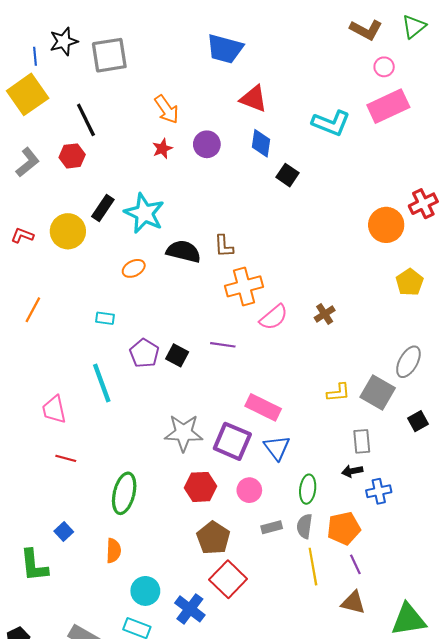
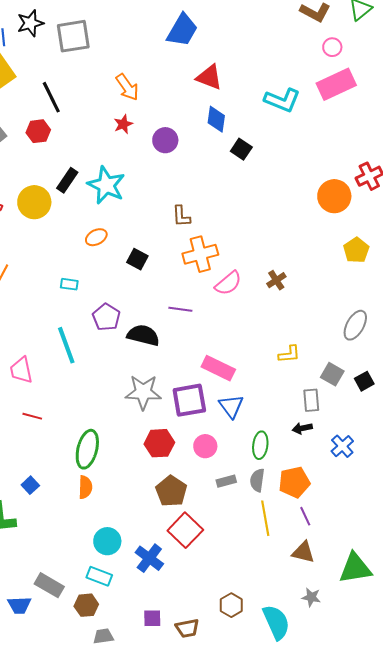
blue trapezoid: (225, 49) -> (182, 30), turned -75
purple circle: (207, 144) -> (165, 140), moved
black semicircle: (184, 251) -> (143, 335), moved
black square: (177, 355) -> (137, 259), moved
gray square: (378, 393) -> (332, 374), moved, size x0.7
purple square: (232, 441) -> (189, 400), turned -33
blue cross: (379, 491) -> (342, 446), moved, turned -30
orange semicircle: (114, 551) -> (85, 487), moved

